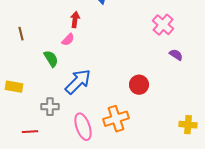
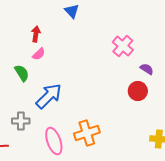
red arrow: (75, 20) -> (36, 34), moved
pink cross: (163, 25) -> (123, 46), moved
red circle: (139, 85) -> (138, 91), moved

